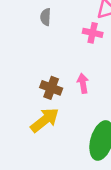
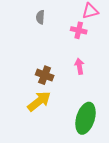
pink arrow: (83, 83) -> (79, 66), moved

